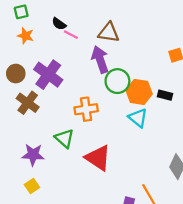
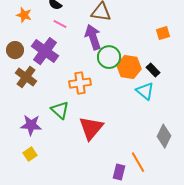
pink line: (71, 35) -> (60, 24), moved
black rectangle: (165, 95) -> (153, 70), turned 32
cyan triangle: (138, 118) -> (145, 91), moved
red triangle: (98, 158) -> (91, 128), turned 36

